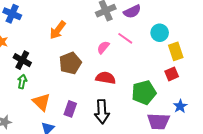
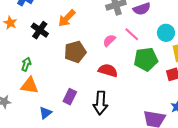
black cross: (22, 60) -> (40, 30), moved
green pentagon: (144, 93) -> (146, 59), moved
orange triangle: (41, 102) -> (30, 85), moved, turned -42

